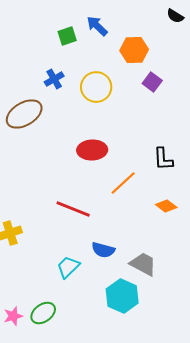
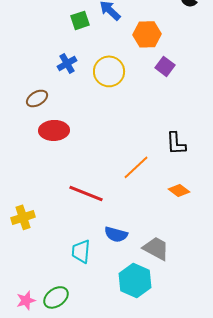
brown ellipse: (24, 114) -> (37, 98), size x0.6
red ellipse: (92, 150) -> (54, 130), moved
cyan trapezoid: (68, 267) -> (81, 251), turned -40

